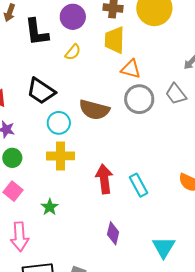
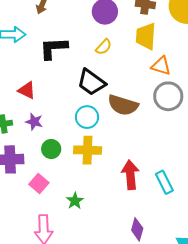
black L-shape: (37, 32) -> (53, 48), moved, turned 92
black trapezoid: (41, 91) -> (91, 82), moved
green circle: (12, 158) -> (51, 149), moved

